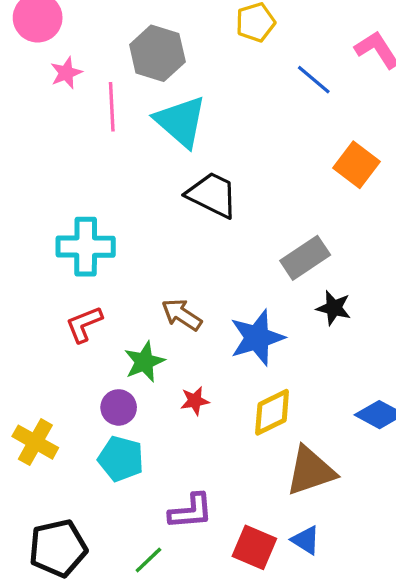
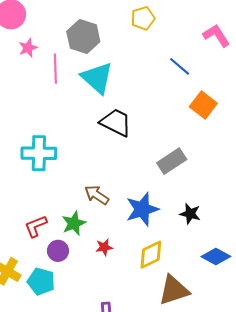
blue line: (314, 80) -> (180, 66), moved
black star: (334, 308) -> (190, 214), moved
red L-shape: (84, 324) -> (36, 226), moved
cyan pentagon: (121, 459) -> (41, 281), moved

